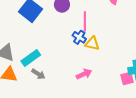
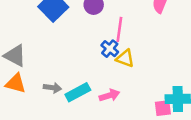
cyan rectangle: (31, 58) -> (78, 92), moved
gray arrow: (38, 74) -> (52, 88), turned -32

